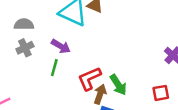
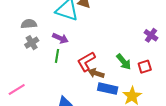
green arrow: (118, 85) -> (124, 62), moved
brown arrow: (100, 94) -> (96, 73), turned -84

